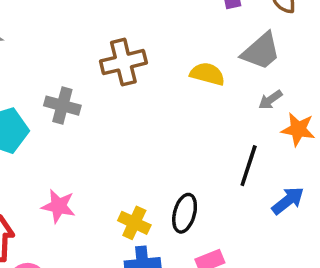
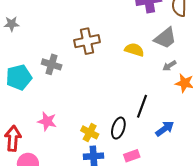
black line: (249, 166) -> (142, 106), moved
blue arrow: (288, 201) -> (165, 129), moved

